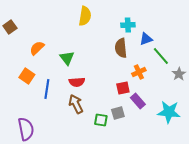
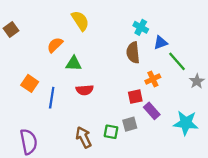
yellow semicircle: (85, 16) -> (80, 21), moved, turned -42
cyan cross: (128, 25) -> (141, 27), turned 32
orange semicircle: (37, 48) -> (55, 45), moved
green triangle: (67, 58) -> (74, 64), turned -49
brown arrow: (76, 104) -> (84, 137), moved

